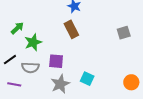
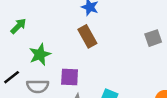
green arrow: (17, 28) -> (18, 26), moved

